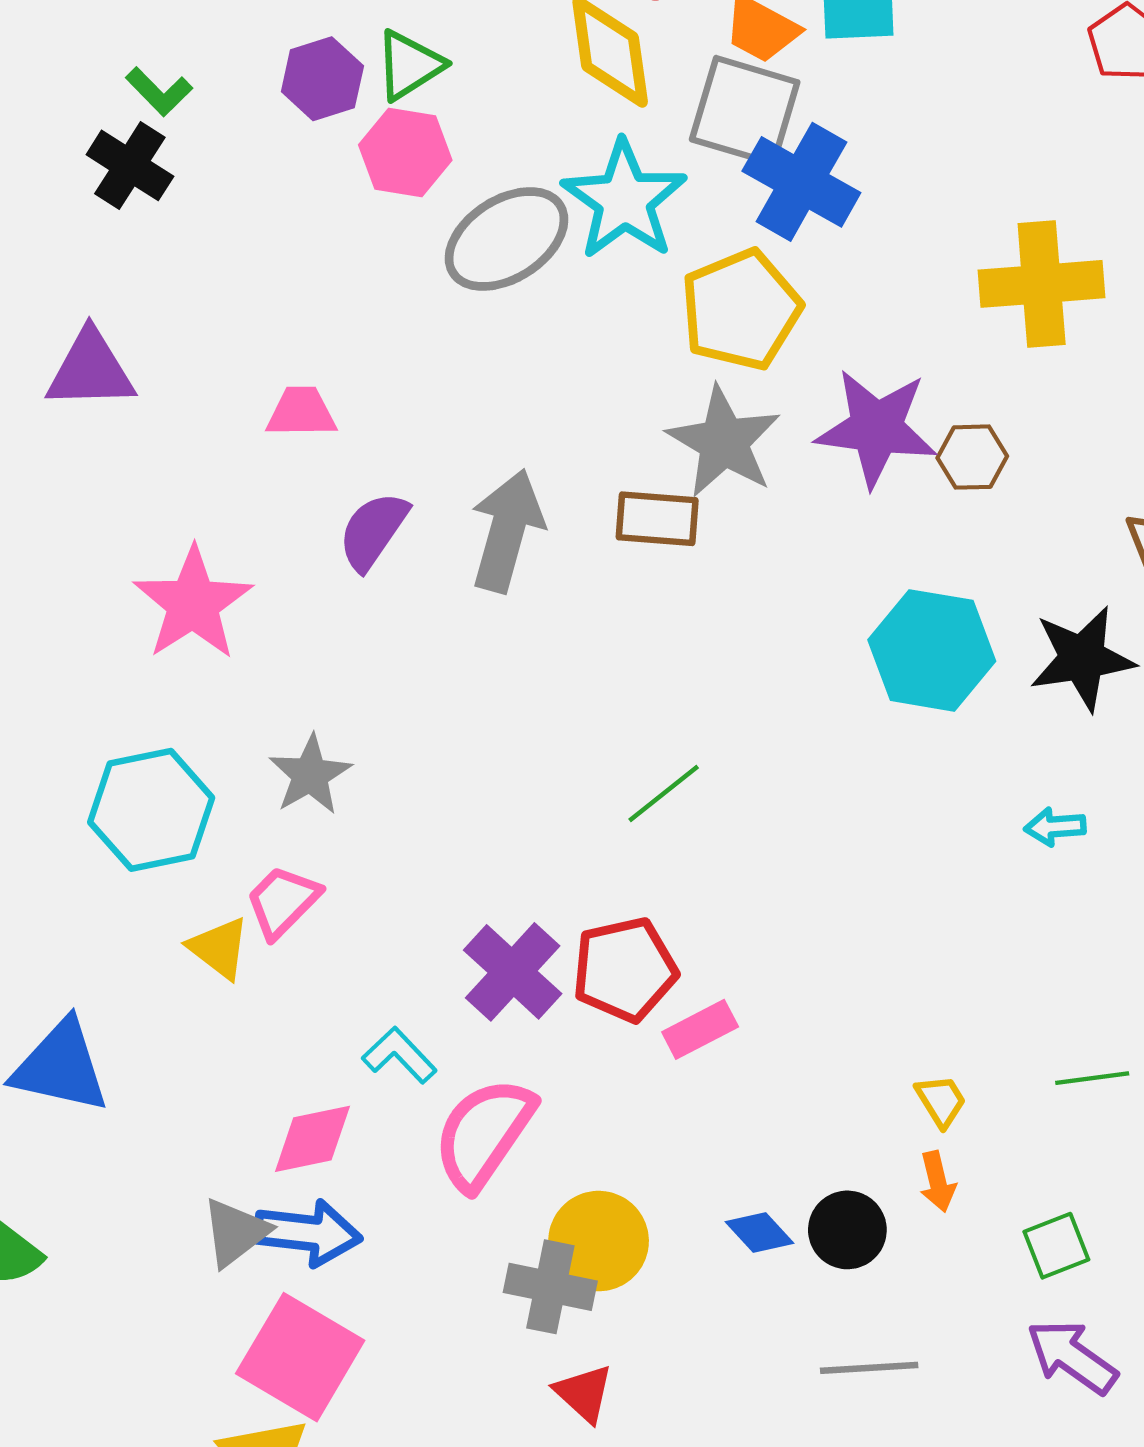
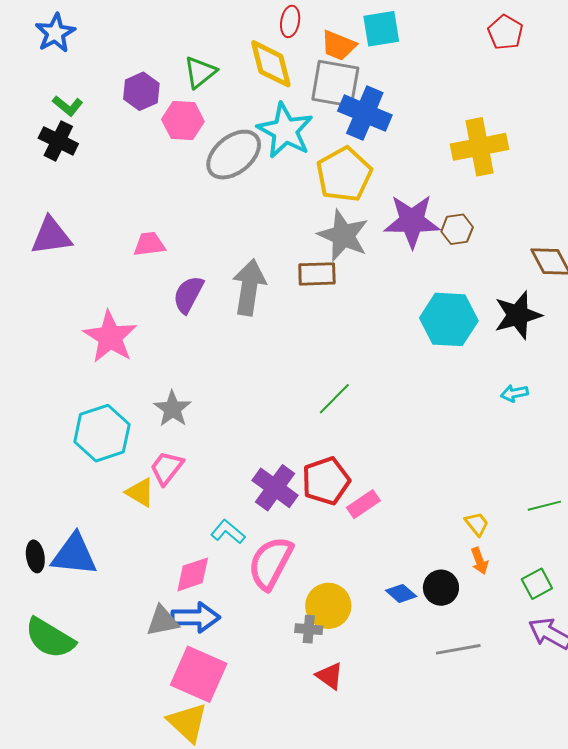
green triangle: (409, 65) -> (200, 72), moved
gray triangle: (235, 1232) -> (163, 621), turned 33
gray cross: (550, 1287) -> (309, 629), size x0.7

